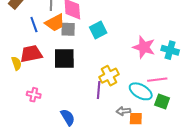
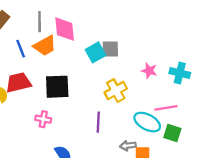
gray square: (68, 29) -> (110, 49), moved
pink star: (144, 47) -> (149, 71), size x0.6
yellow cross: (109, 76) -> (116, 91), moved
pink cross: (34, 95) -> (43, 119), moved

